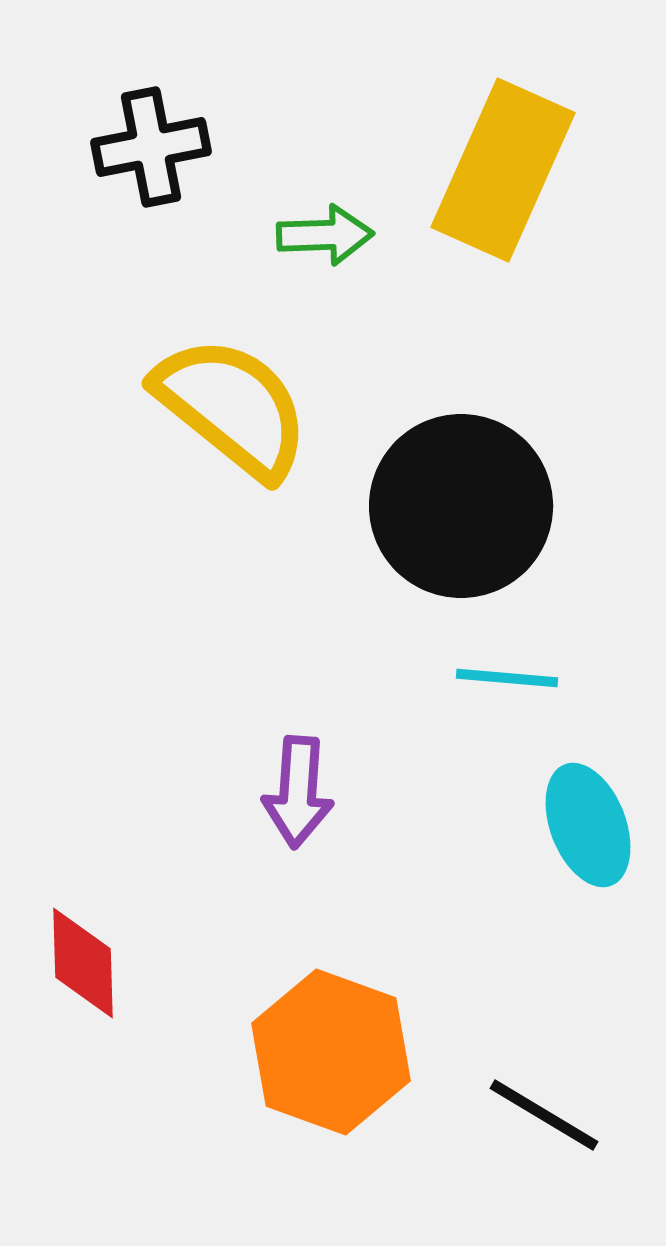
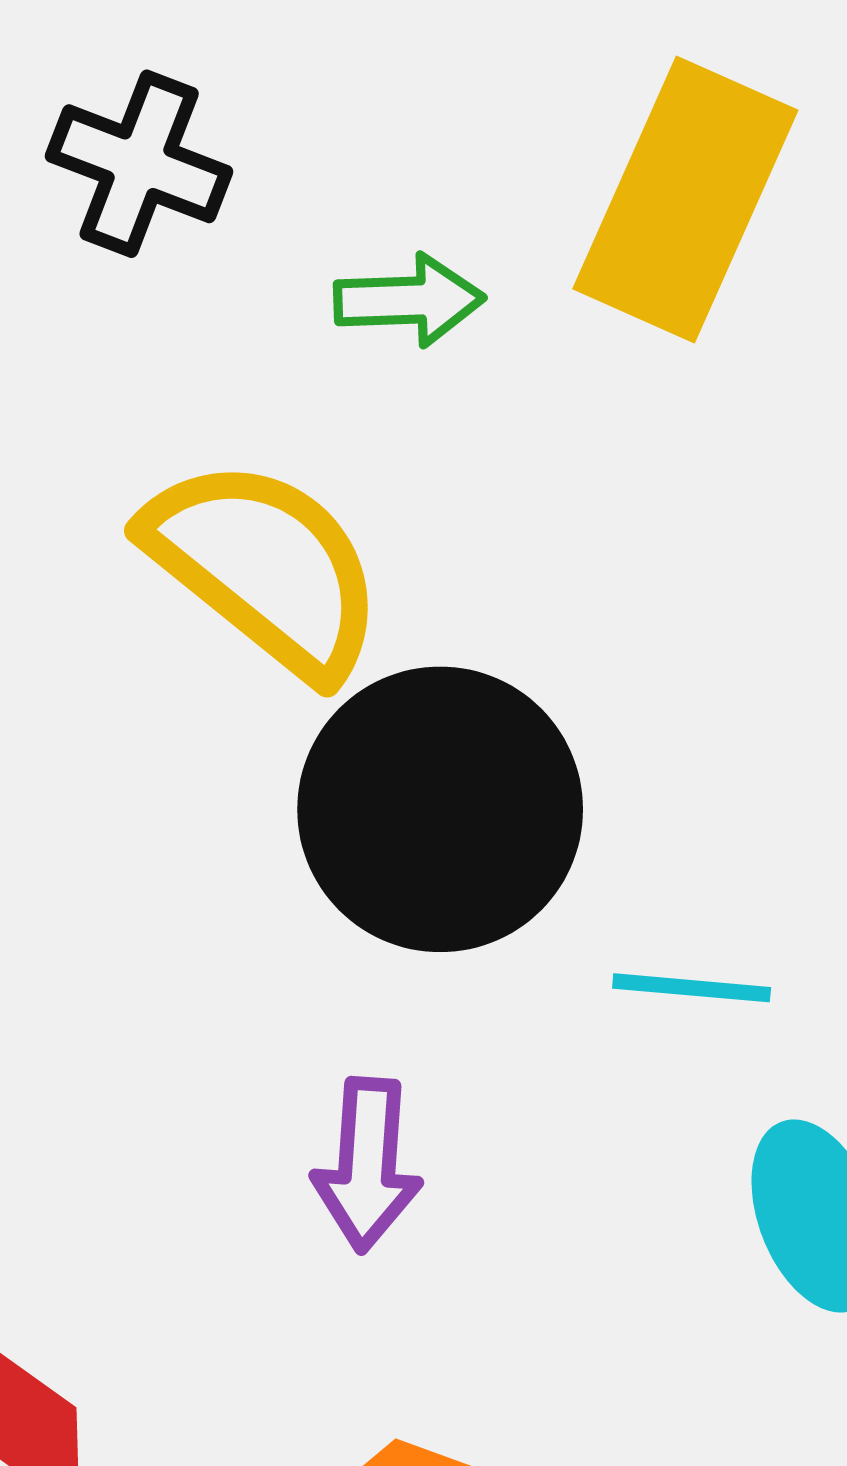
black cross: (151, 147) -> (139, 164), turned 32
black circle: (461, 506) -> (440, 809), moved

